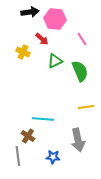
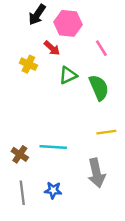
black arrow: (30, 12) -> (37, 15), turned 132
brown cross: (28, 136) -> (20, 154), moved
blue star: (53, 157) -> (53, 190), moved

